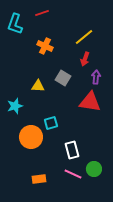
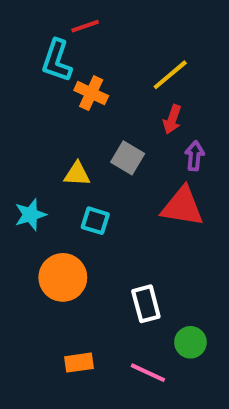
cyan L-shape: (15, 24) -> (57, 61), moved
cyan square: (51, 123) -> (95, 221), moved, turned 32
pink line: (73, 174) -> (148, 373), moved

